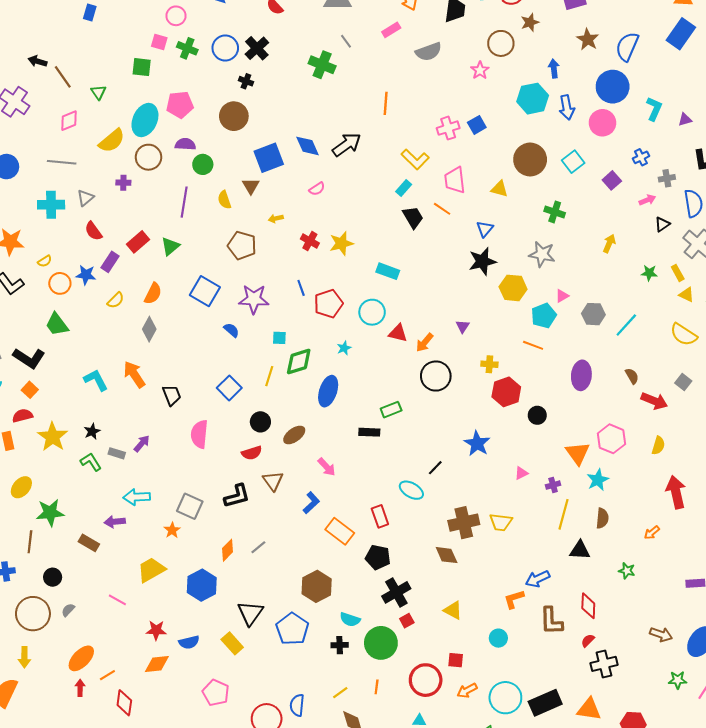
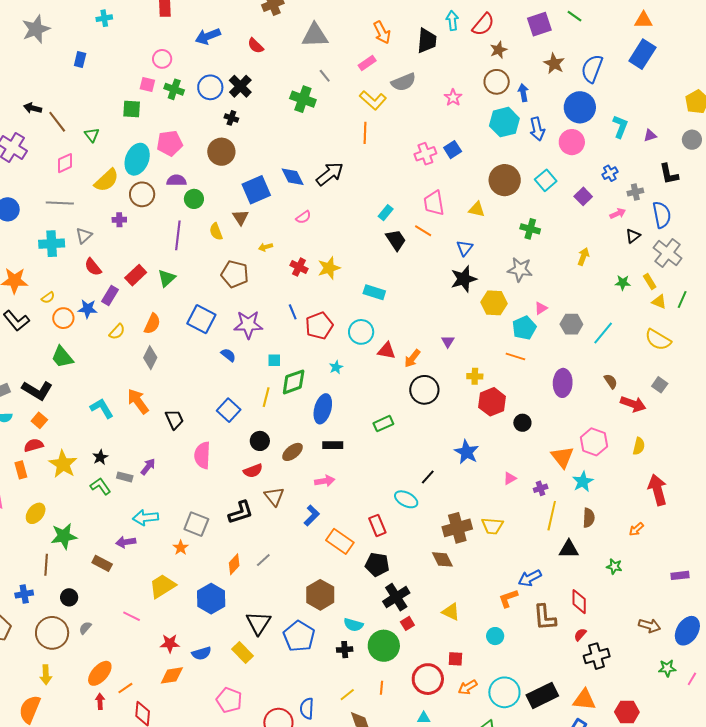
brown circle: (501, 43) -> (497, 82), moved
yellow L-shape: (415, 159) -> (373, 100), moved
black rectangle: (369, 432) -> (333, 445), moved
pink arrow: (327, 467) -> (325, 481), turned -54

